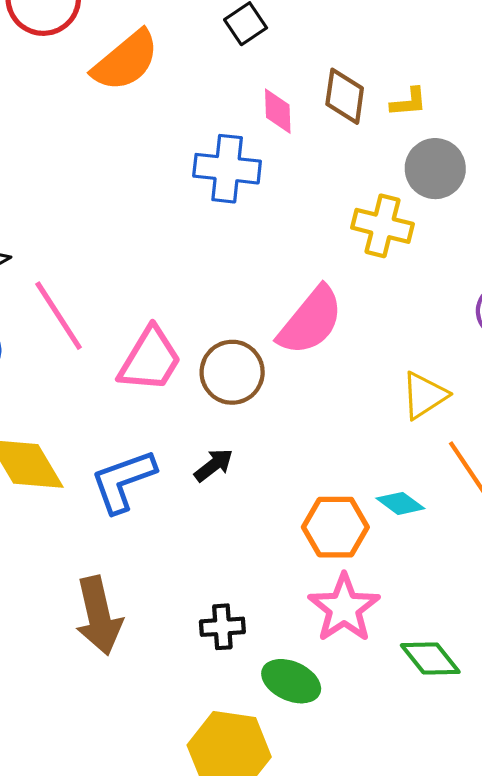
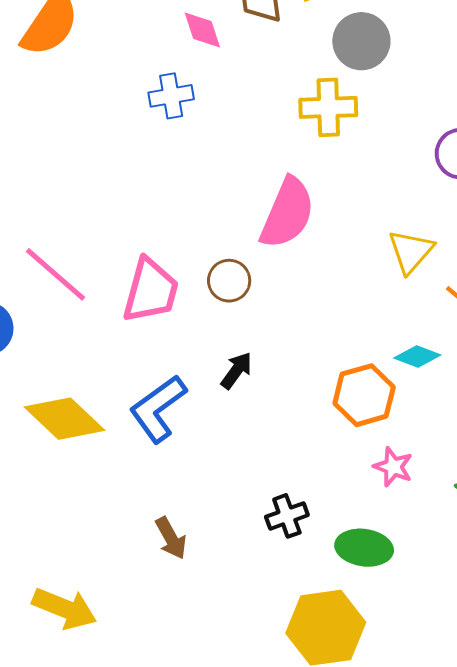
blue cross: (227, 169) -> (171, 96), size x0.7
brown circle: (232, 372) -> (229, 281), size x0.7
pink star: (344, 608) -> (393, 467), size x0.6
brown arrow: (99, 616) -> (171, 538), size x0.6

